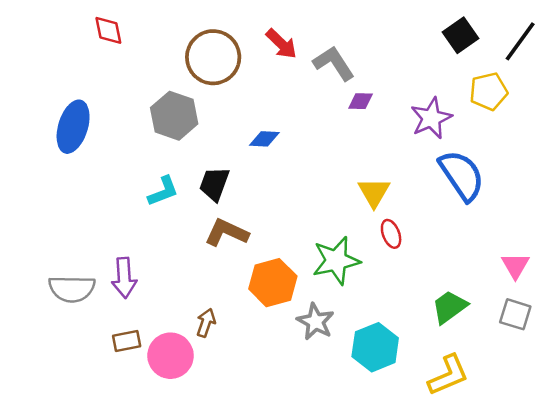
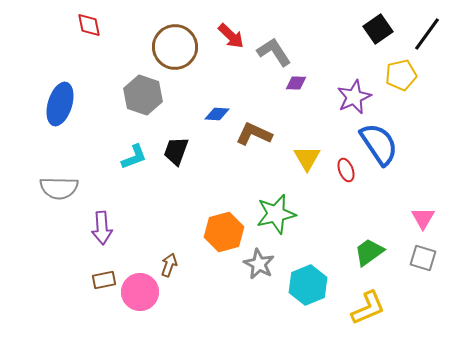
brown L-shape: (227, 233) -> (254, 134), moved
red ellipse: (391, 234) -> (346, 170), moved
gray semicircle: (72, 289) -> (59, 188), moved

